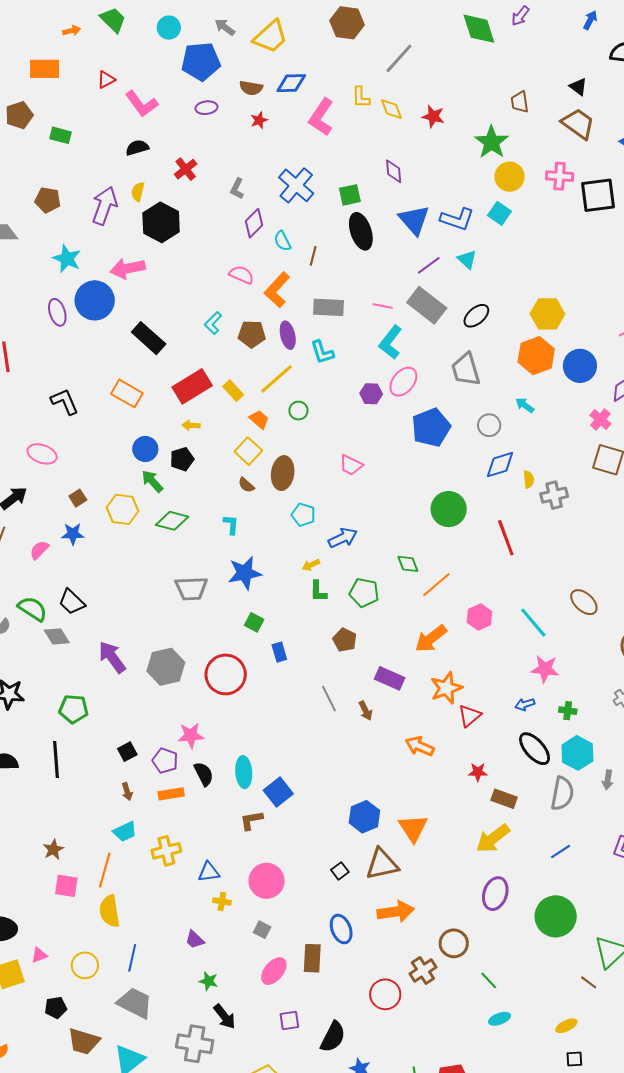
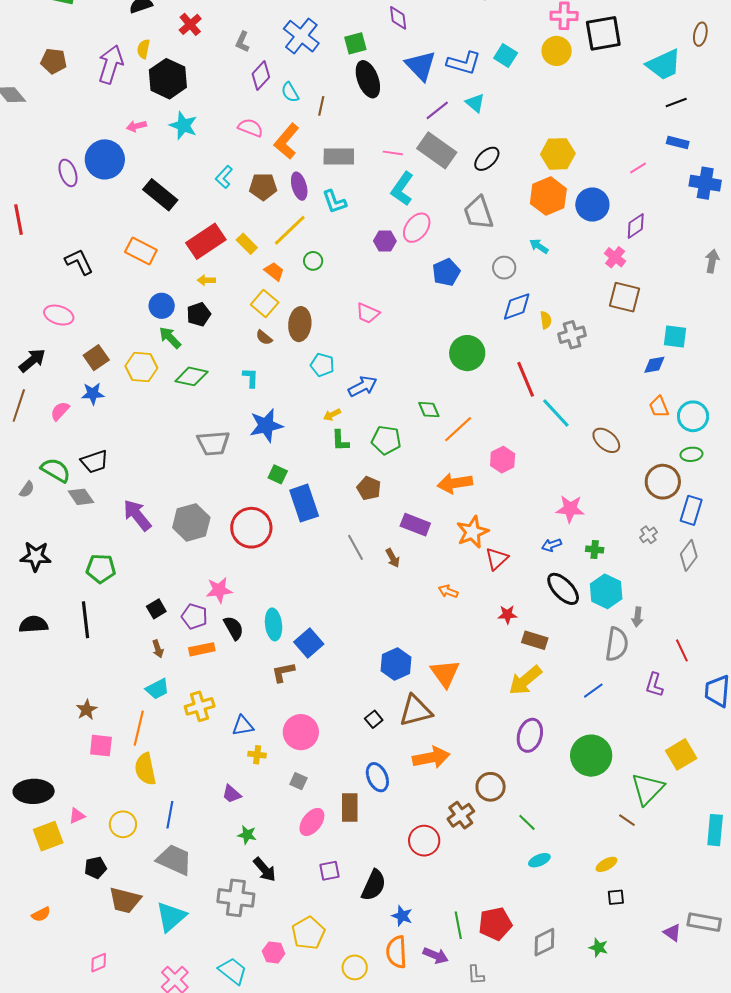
yellow circle: (510, 177) -> (557, 51), moved
cyan star: (67, 259) -> (183, 125), moved
pink arrow: (128, 268) -> (136, 126), size x0.6
blue pentagon: (431, 427) -> (446, 272), size x0.7
brown square: (78, 498) -> (96, 358), size x1.4
black trapezoid: (72, 602) -> (95, 462), turned -60
cyan line: (533, 623) -> (556, 413), moved
orange arrow: (431, 639) -> (455, 483), turned 32
blue rectangle: (279, 652) -> (304, 503), size x1.8
orange arrow: (420, 746) -> (448, 591), size x0.7
gray semicircle: (562, 794) -> (617, 644), moved

